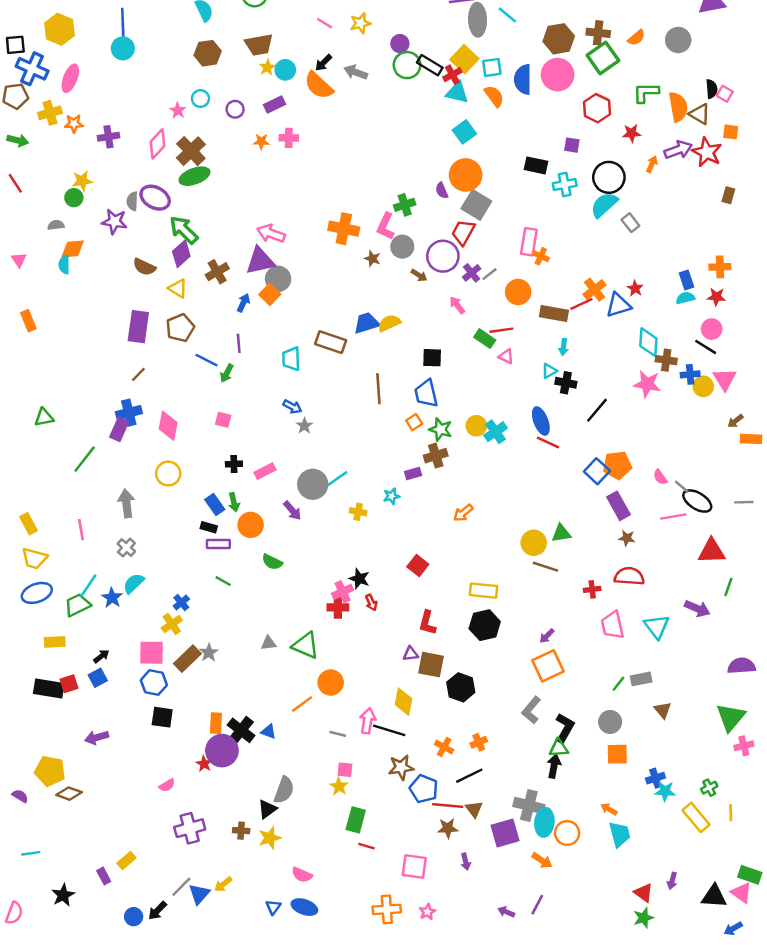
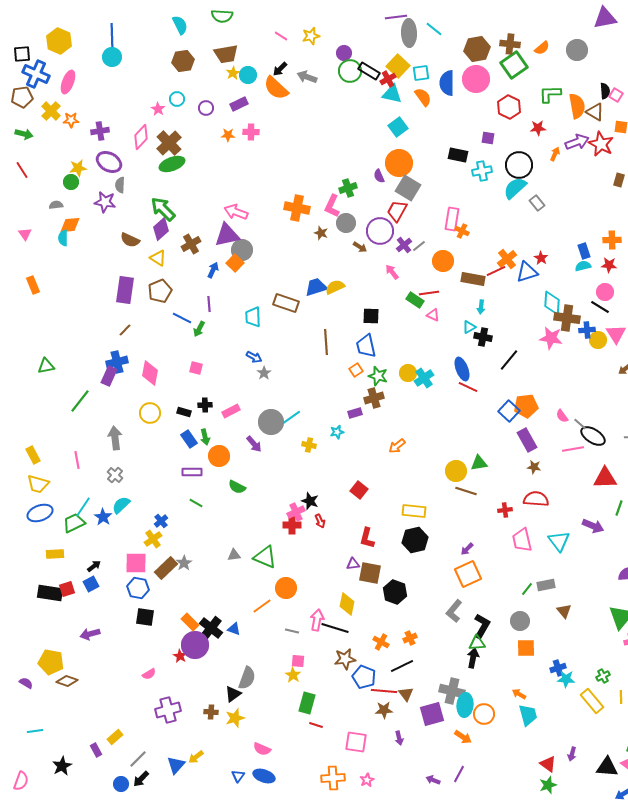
yellow cross: (50, 113) -> (51, 111), turned -30
purple ellipse: (155, 198) -> (109, 162), moved
brown cross: (666, 360) -> (567, 318), size x1.4
black rectangle: (209, 527) -> (184, 412), moved
orange rectangle: (216, 723) -> (190, 622), turned -48
gray line: (181, 887) -> (138, 759), moved

